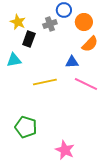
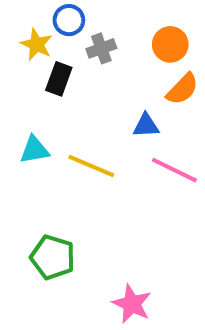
blue circle: (64, 10) -> (69, 20), moved
cyan triangle: (14, 60) -> (34, 150), moved
yellow line: (45, 82) -> (91, 166), turned 35

